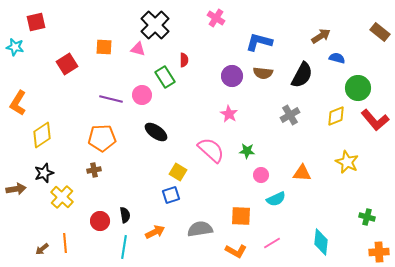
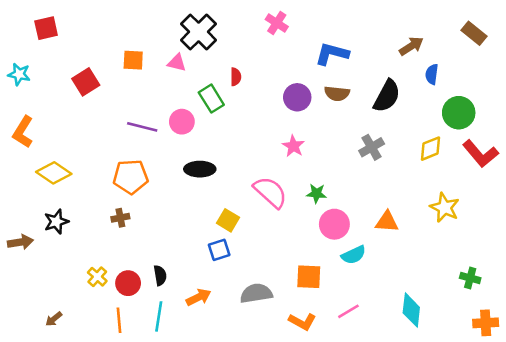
brown rectangle: (380, 32) -> (474, 33), moved
cyan star: (15, 47) -> (19, 74), moved
blue semicircle: (337, 58) -> (432, 74), turned -98
black ellipse: (156, 132) -> (200, 169), turned -35
yellow diamond: (42, 135) -> (54, 173), turned 68
pink circle: (261, 175) -> (334, 224), size x1.5
yellow cross: (62, 197) -> (97, 277), moved, size x0.7
orange line: (65, 243) -> (119, 320), moved

